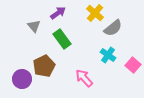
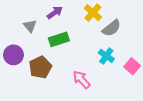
green rectangle: (62, 39) -> (59, 39), turned -72
purple circle: (22, 79) -> (13, 55), moved

